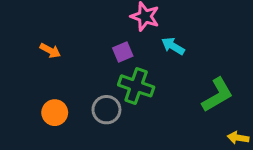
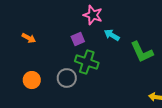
green L-shape: (217, 95) -> (142, 52), moved, turned 95

